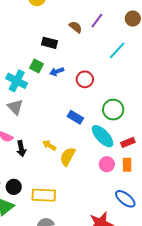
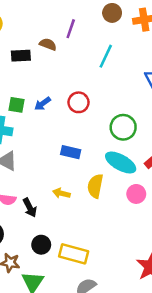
black rectangle: (49, 43) -> (21, 56), moved
blue rectangle: (75, 117) -> (71, 152), moved
yellow semicircle: (68, 157) -> (95, 186), moved
black circle: (14, 187) -> (41, 245), moved
yellow rectangle: (44, 195) -> (74, 254), turned 30

